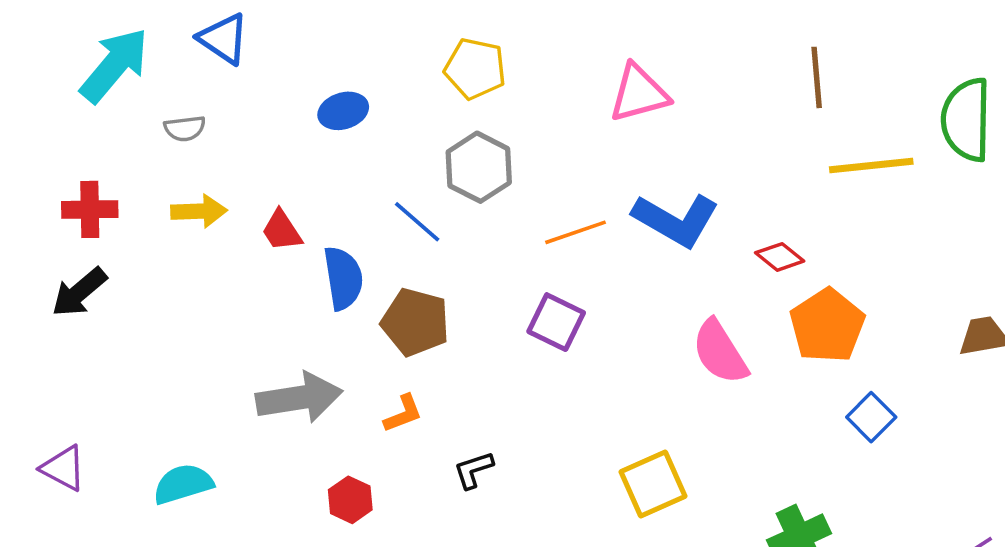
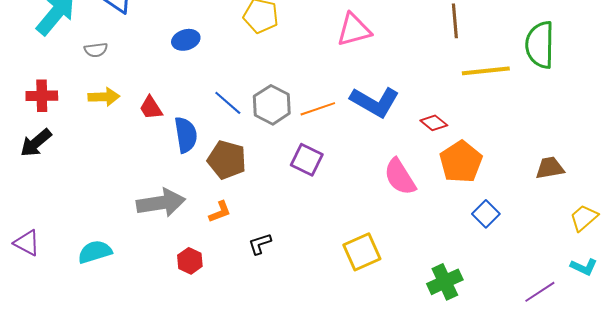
gray hexagon: (479, 167) -> (272, 105), moved

